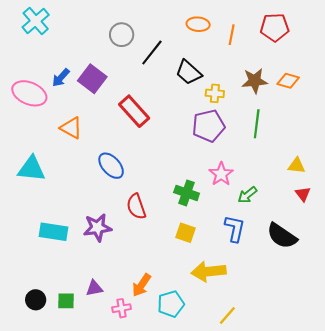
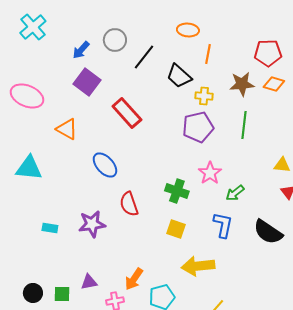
red pentagon: (275, 27) -> (268, 53), moved
orange line: (232, 35) -> (208, 54), moved
blue arrow: (61, 78) -> (81, 50), moved
cyan rectangle: (53, 232) -> (50, 228), size x0.6

